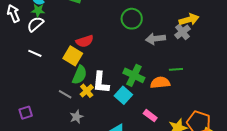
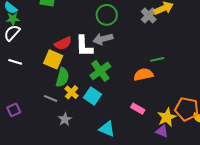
gray cross: (182, 32) -> (149, 15), moved
gray arrow: (155, 39) -> (103, 39), moved
green cross: (134, 75) -> (100, 71), moved, turned 35
white L-shape: (101, 82) -> (84, 46), moved
cyan square: (123, 95) -> (93, 96), moved
purple square: (26, 113) -> (14, 110), moved

